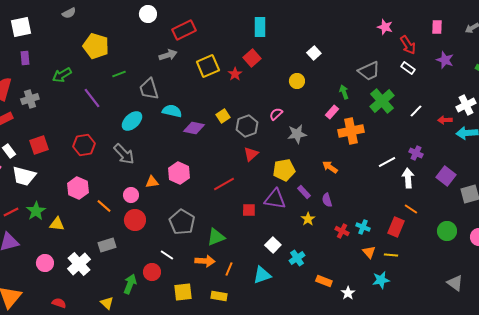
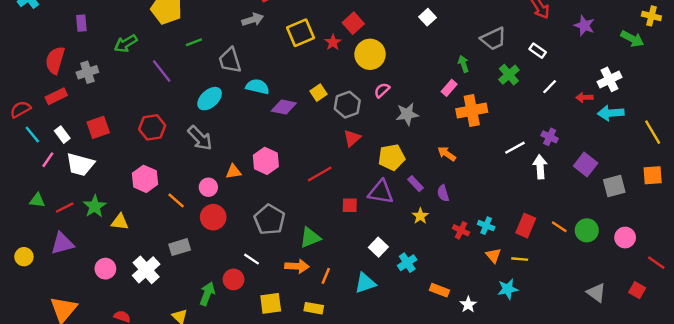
white rectangle: (408, 68) -> (538, 51), moved
yellow circle: (297, 81) -> (370, 54), moved, size x1.6
green cross: (382, 101) -> (509, 75), size x0.7
orange line: (411, 209) -> (559, 227), moved

